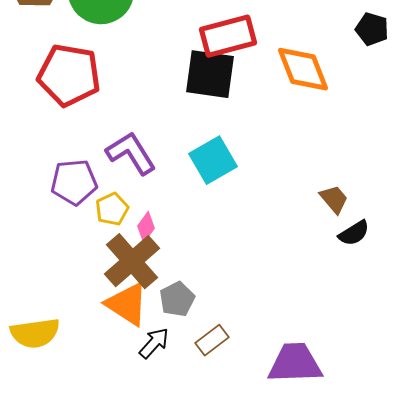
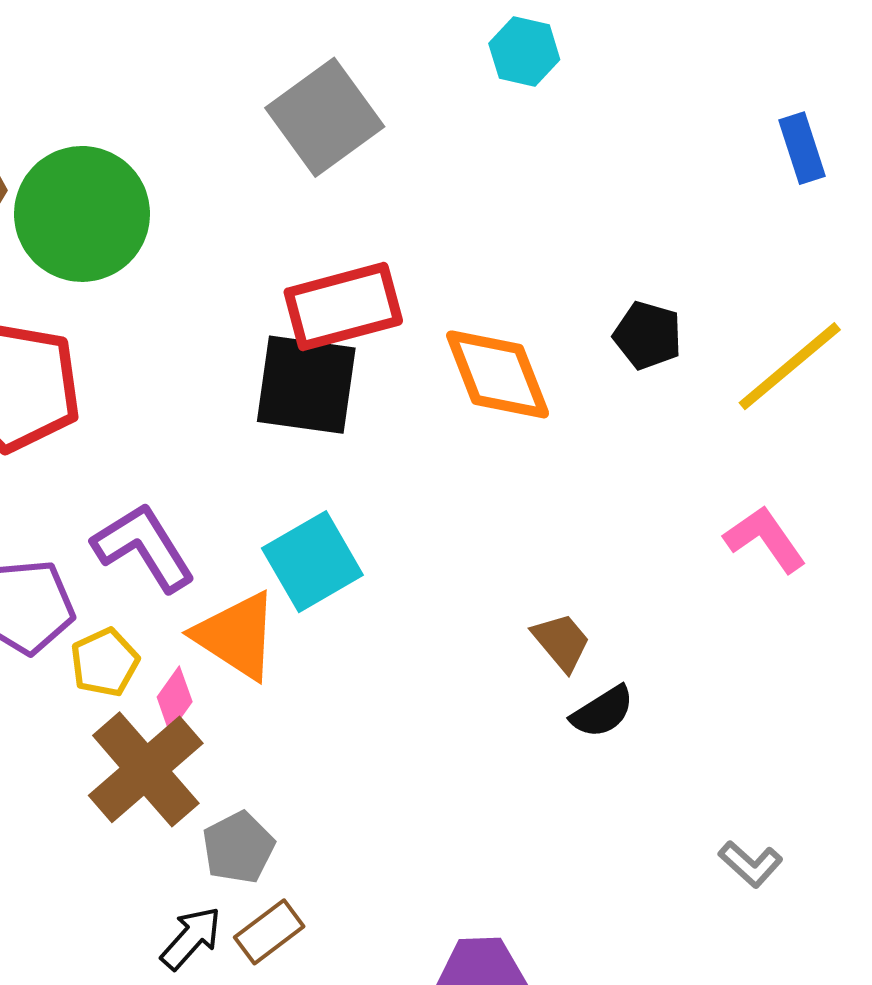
black pentagon: (372, 29) -> (648, 335), moved
orange triangle: (127, 304) -> (236, 636), moved
brown rectangle: (212, 340) -> (269, 932), moved

